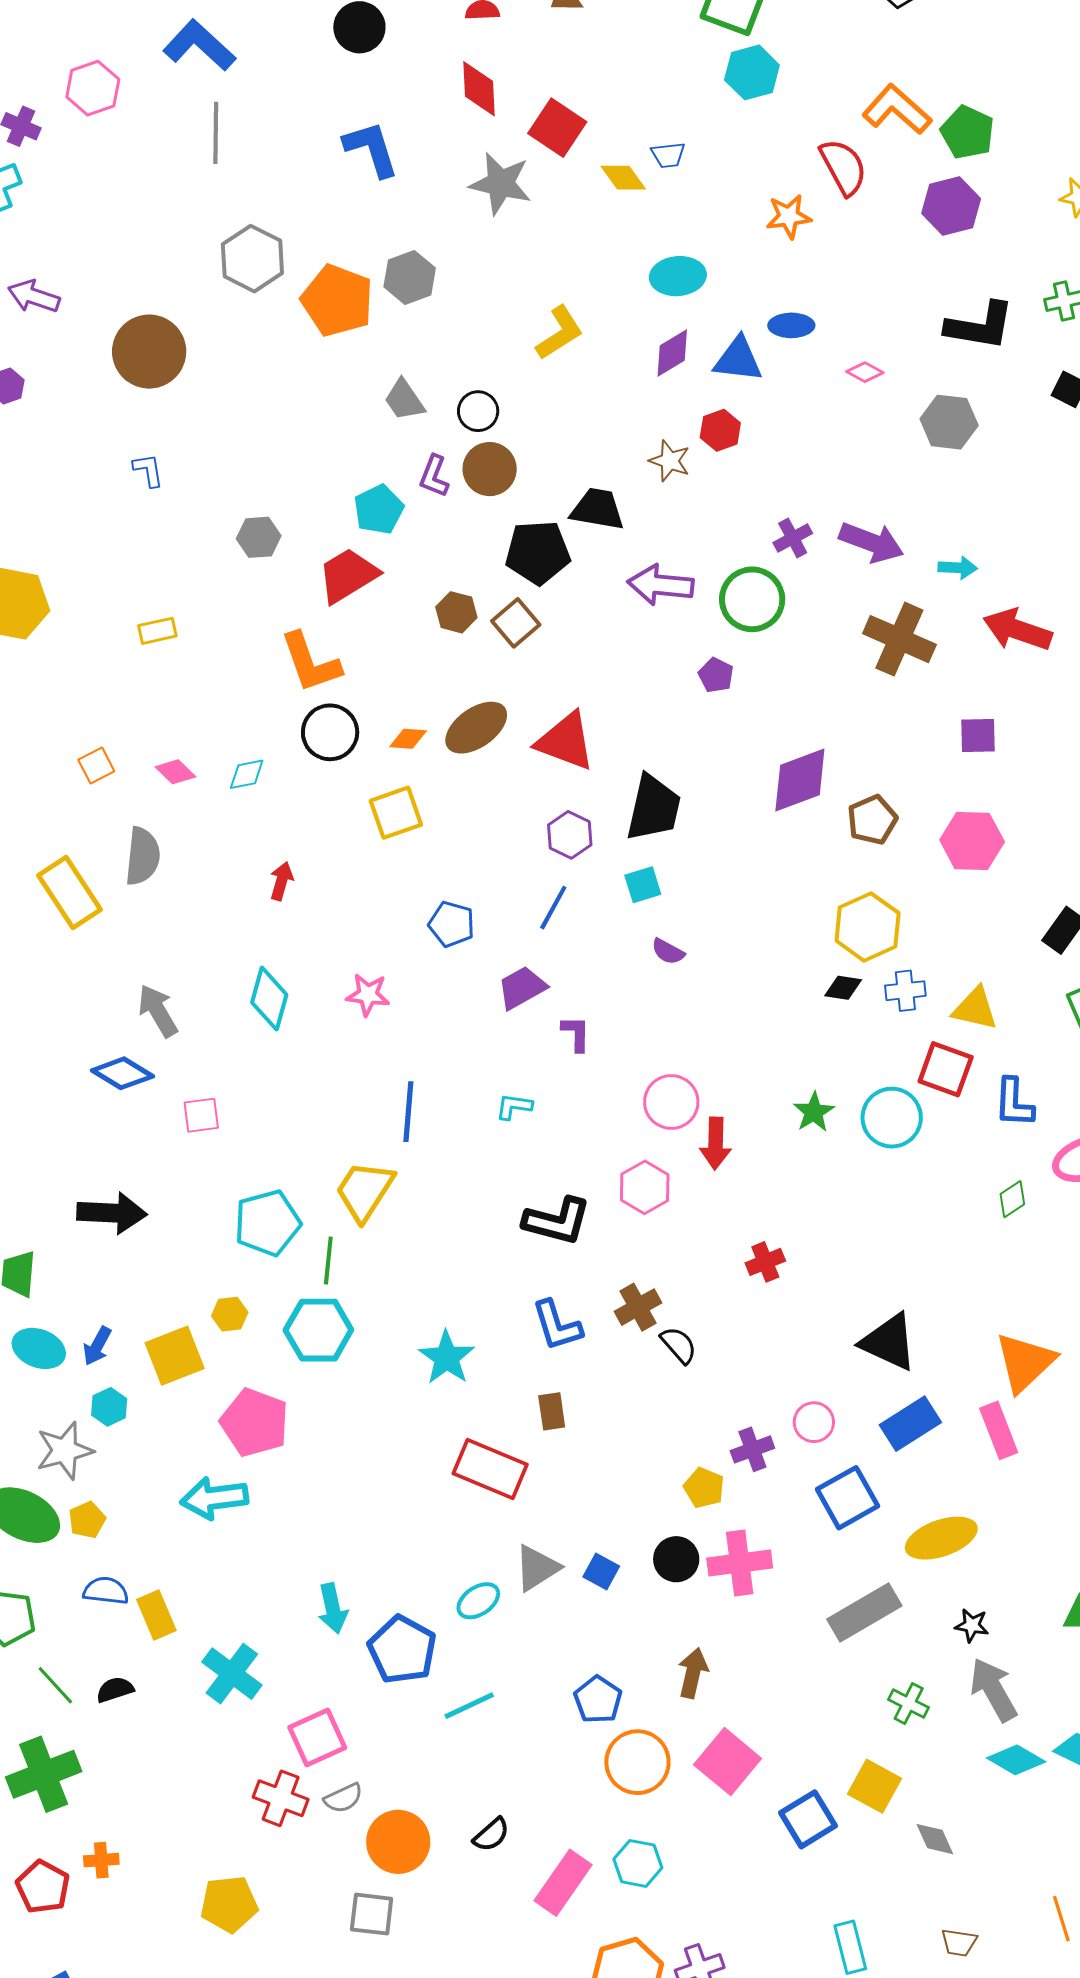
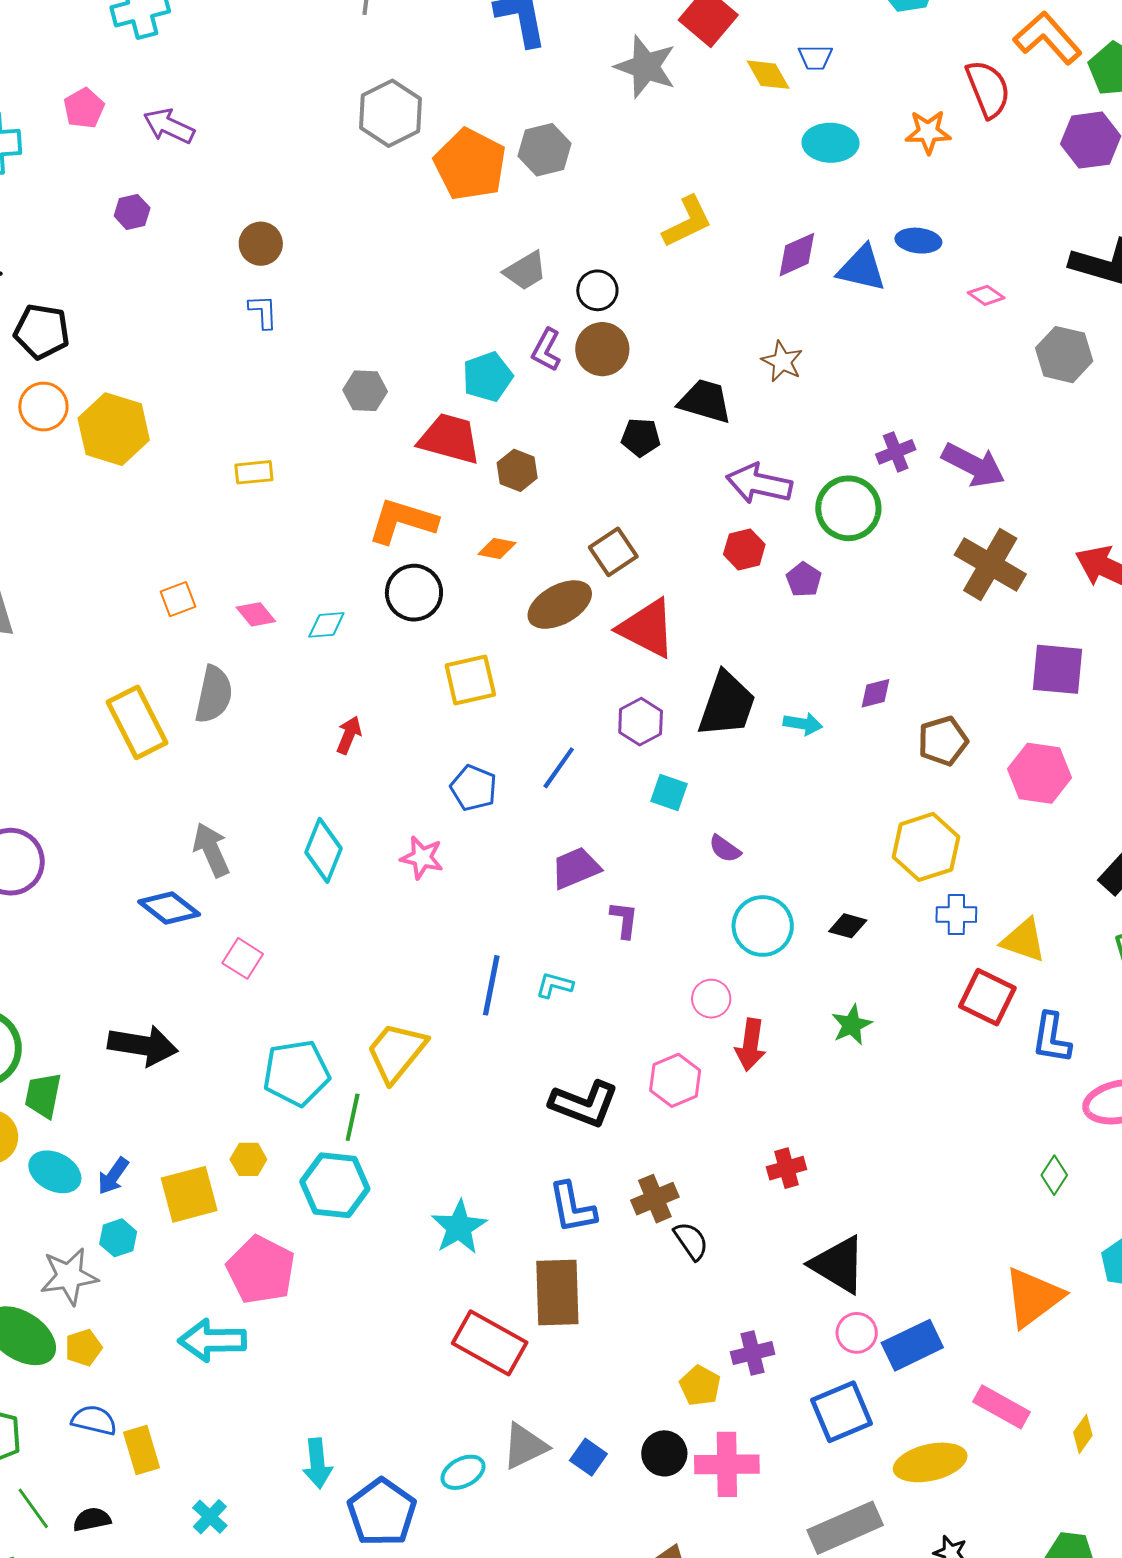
cyan ellipse: (678, 276) -> (831, 143), moved
brown circle: (149, 352) -> (261, 244), moved, size x0.6
gray trapezoid: (404, 400) -> (525, 271), turned -93
red hexagon: (720, 430) -> (744, 549), moved
black pentagon: (538, 552) -> (641, 437), size x0.6
cyan arrow: (958, 568) -> (803, 724), moved
red trapezoid: (348, 575) -> (450, 439), turned 40
brown hexagon: (456, 612) -> (517, 470), moved
brown square: (516, 623) -> (613, 552), moved
orange L-shape: (310, 663) -> (402, 521), turned 120
purple square: (978, 736) -> (1058, 669), size x1.4
orange diamond: (408, 739) -> (497, 549), moved
purple diamond: (800, 780) -> (875, 693), size x0.5
cyan square: (643, 885) -> (669, 792), moved, turned 30
blue line: (553, 908) -> (559, 768), moved
blue pentagon: (452, 924) -> (474, 788), moved
black diamond: (843, 988) -> (848, 926), moved
pink circle: (671, 1102) -> (711, 999), size x0.7
blue line: (408, 1112) -> (491, 985), moved
pink square: (201, 1115) -> (243, 958), turned 33
cyan circle: (892, 1118) -> (763, 926), moved
green diamond: (1012, 1199) -> (1054, 1175), moved, turned -30
black triangle: (889, 1342) -> (838, 1265), moved
brown rectangle: (552, 1411) -> (557, 1292), size x1.8
pink circle: (814, 1422) -> (857, 1333), moved
pink rectangle: (999, 1430) -> (1001, 1407), moved, turned -46
cyan cross: (232, 1674) -> (210, 1517), size x0.6

